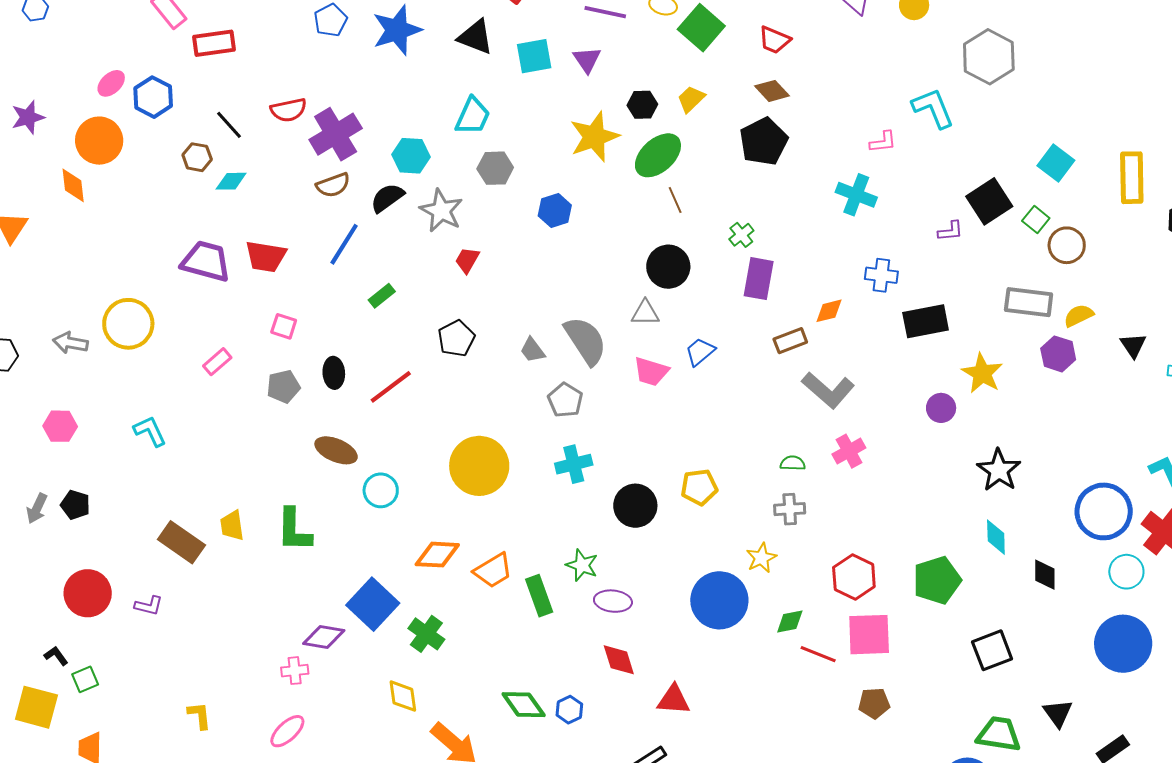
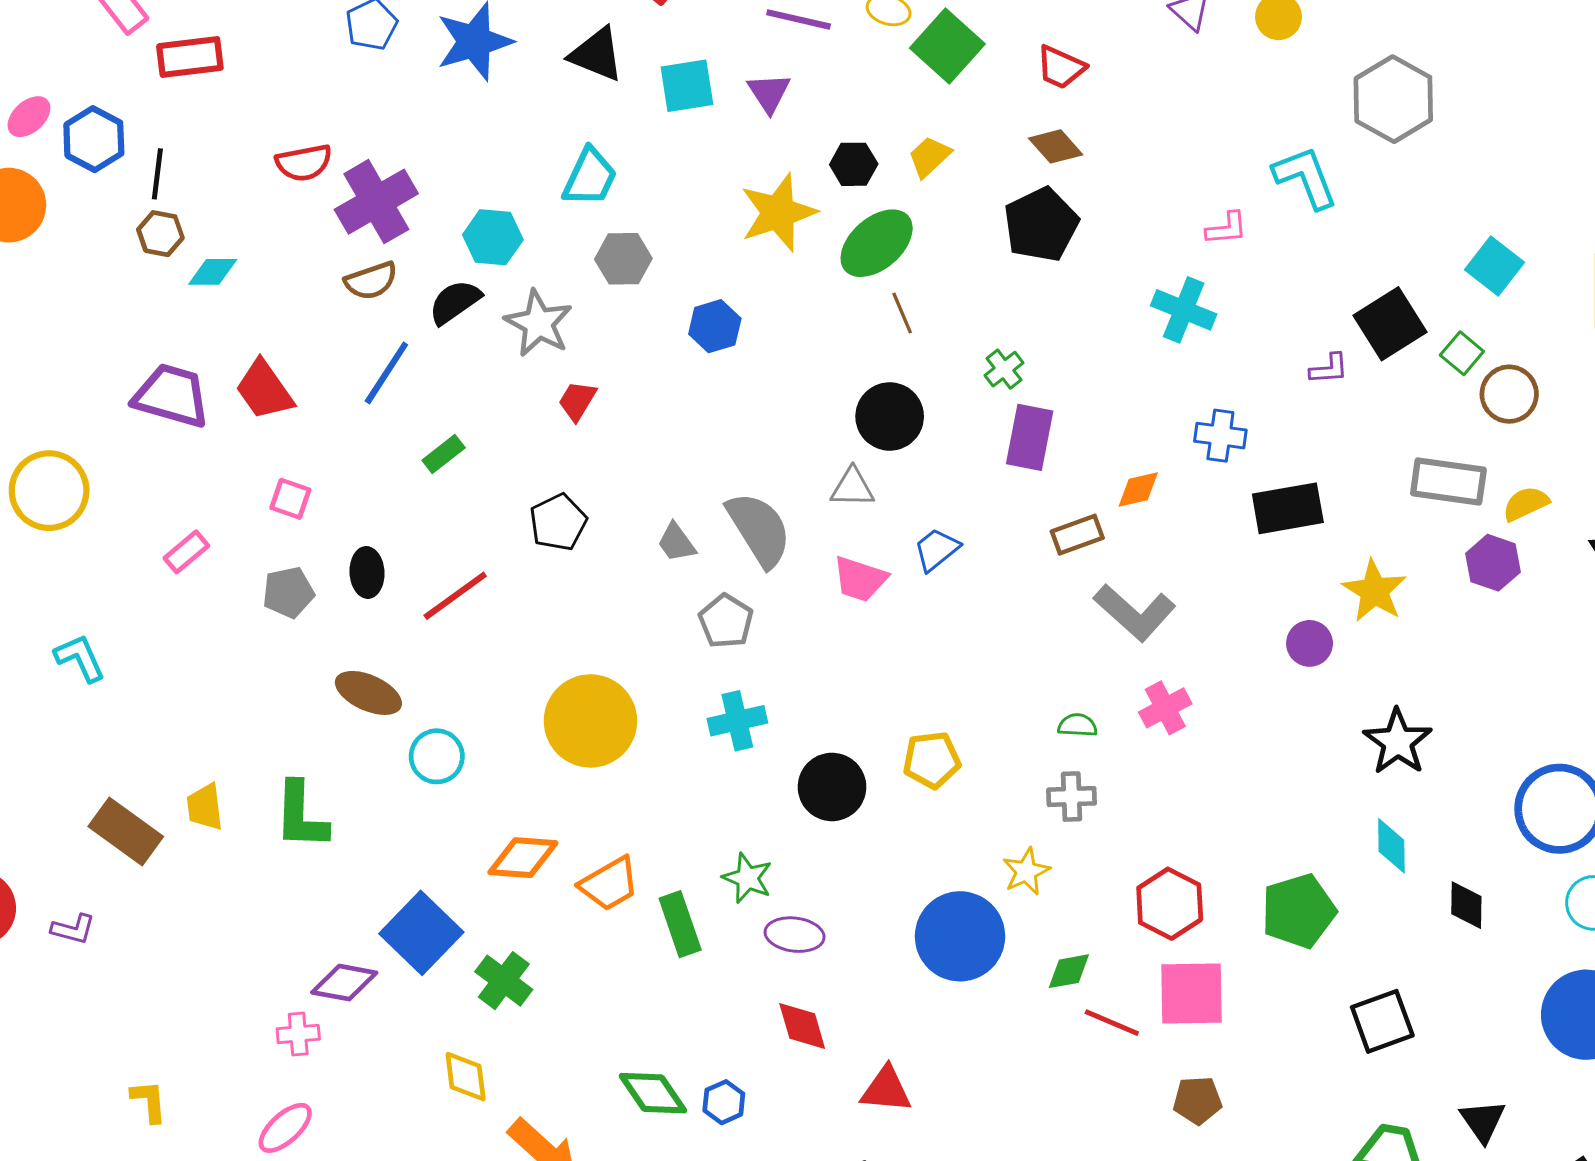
black line: (229, 125) -> (157, 174), moved, turned 48
red trapezoid: (266, 256) -> (264, 390), turned 45

